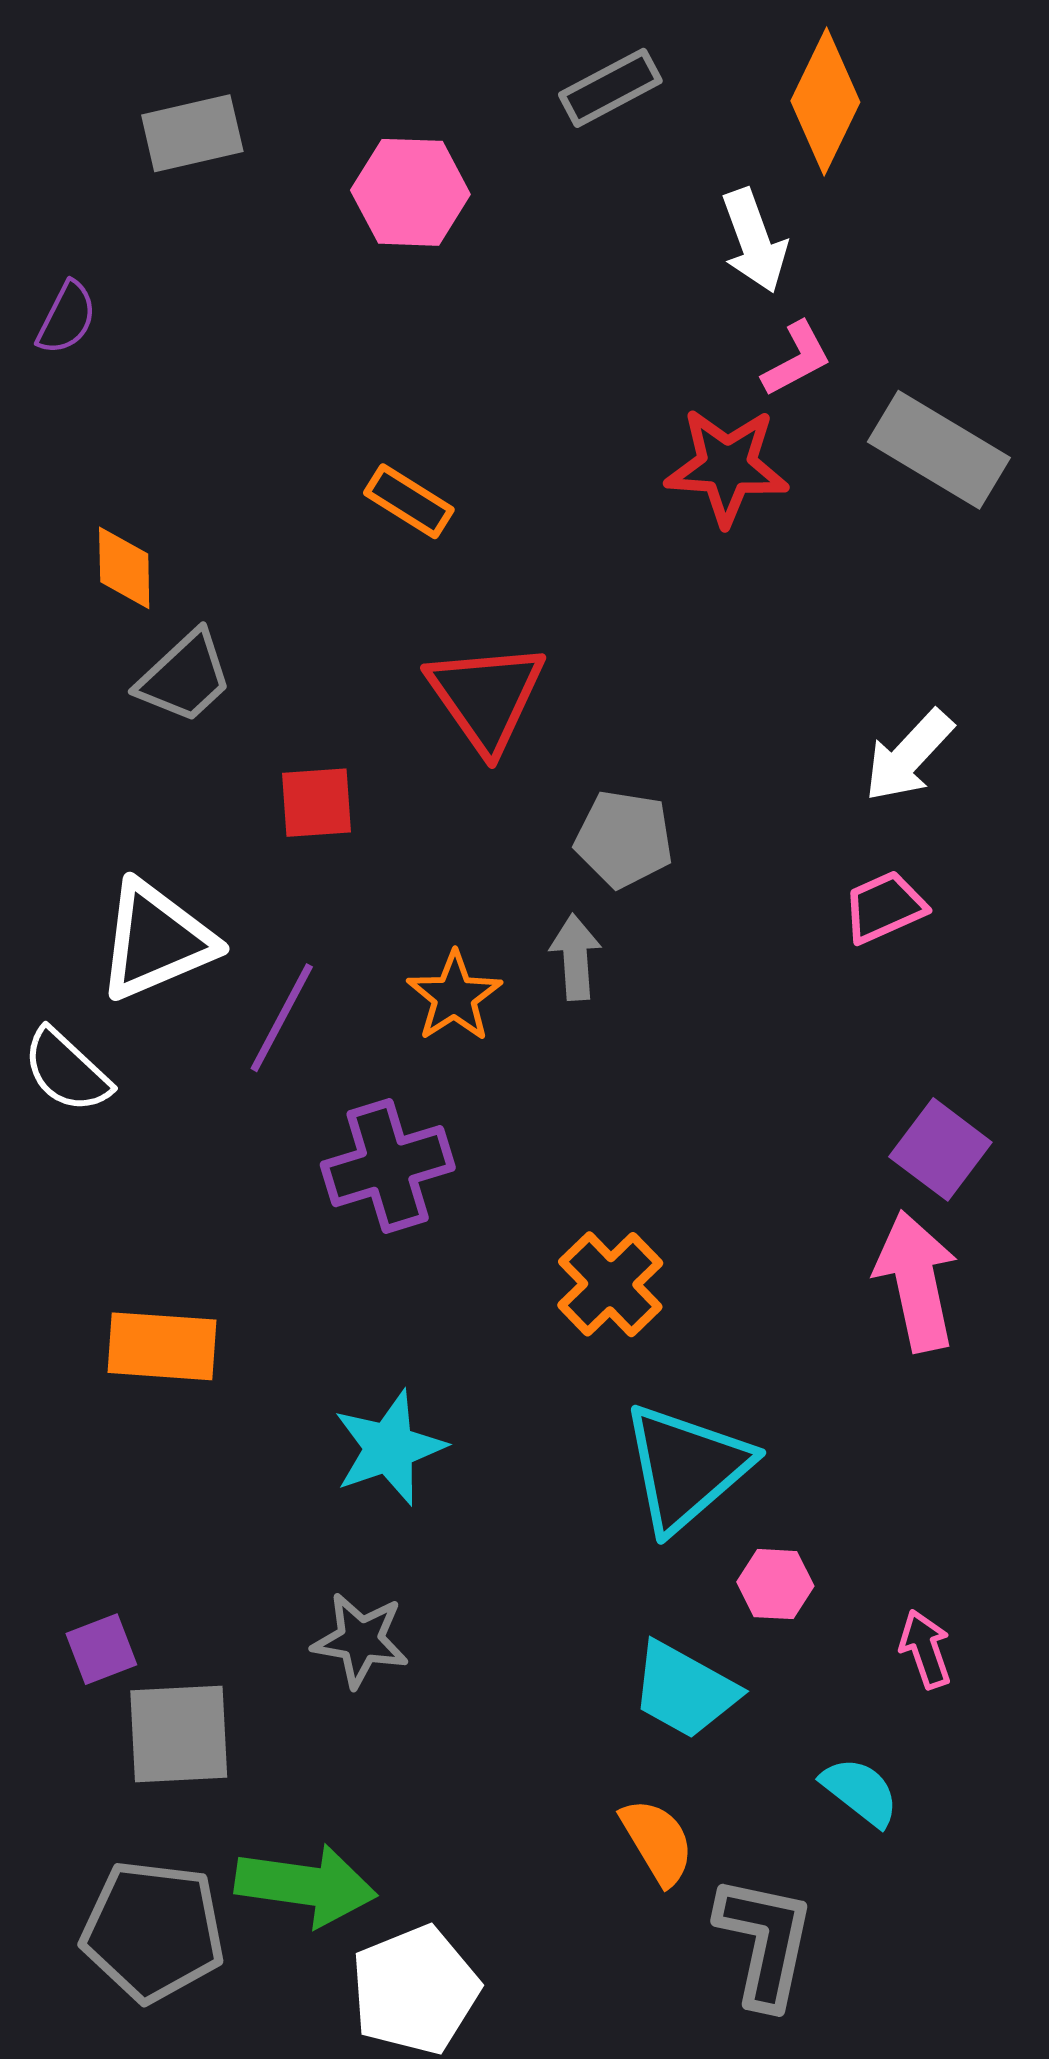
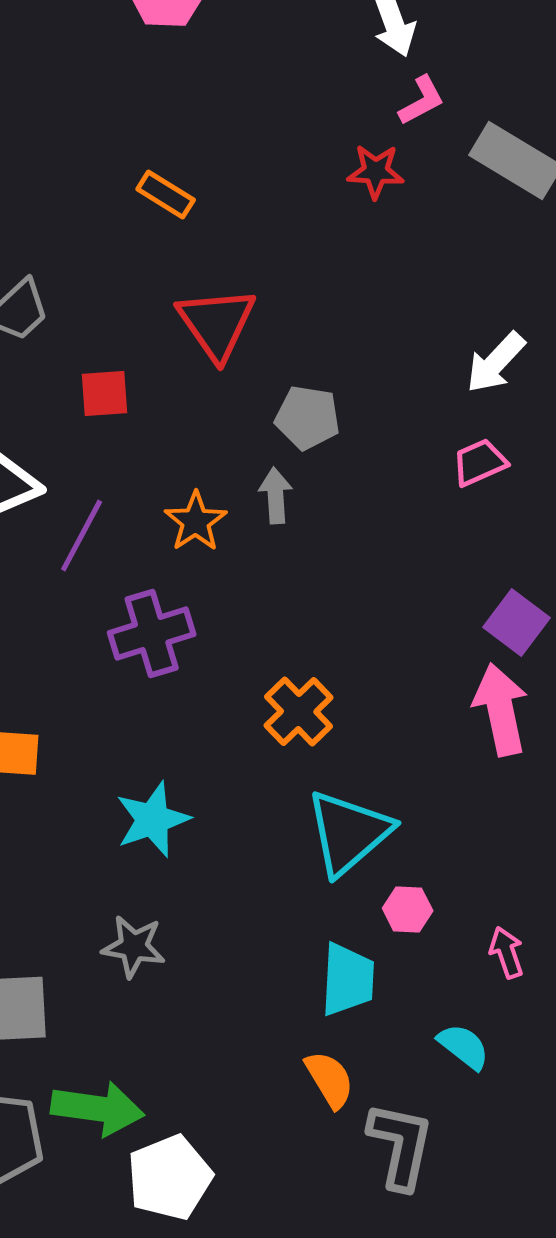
red star: (727, 466) -> (376, 172), size x0.7
cyan trapezoid: (685, 1690) -> (348, 980), turned -116

